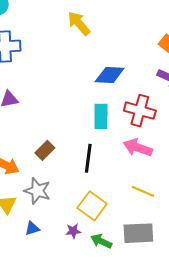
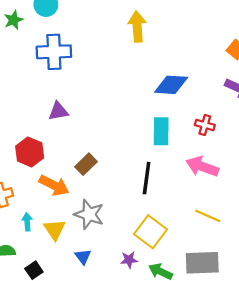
yellow arrow: (79, 23) -> (137, 27), turned 36
red cross: (140, 111) -> (205, 125), size x0.6
brown rectangle: (45, 150) -> (86, 164), moved
blue triangle: (32, 228) -> (83, 257), turned -49

